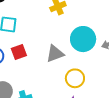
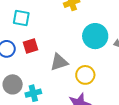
gray triangle: (55, 54) -> (59, 62), moved

